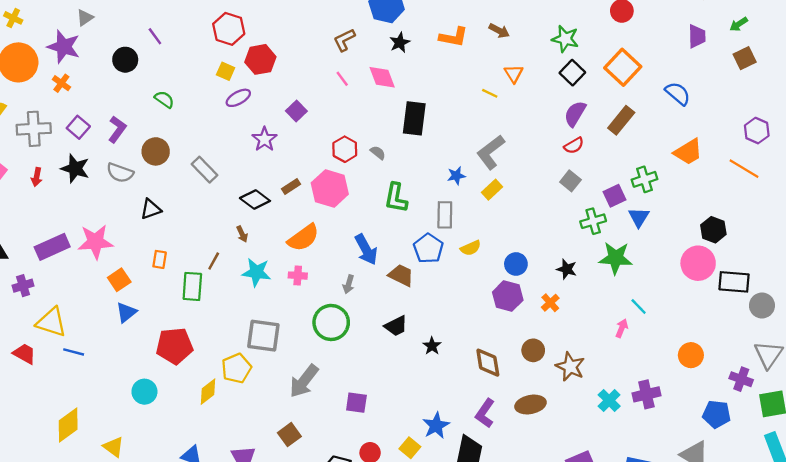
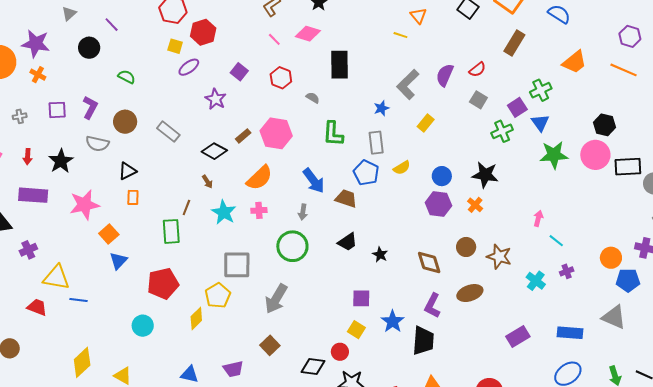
gray triangle: (85, 18) -> (69, 14), moved
pink diamond: (382, 77) -> (308, 34), turned -45
purple semicircle: (575, 114) -> (445, 75), moved
purple square: (78, 127) -> (57, 110), turned -36
gray cross: (34, 129) -> (20, 116), size x0.5
red hexagon: (345, 149) -> (281, 78), moved
black star: (75, 168) -> (61, 161), moved, turned 30
yellow rectangle: (492, 190) -> (426, 123), moved
purple rectangle: (52, 247) -> (33, 195), moved, turned 36
green star: (616, 258) -> (554, 155), moved
orange rectangle: (160, 259) -> (133, 197), moved
black star: (567, 269) -> (485, 175), size x1.5
cyan star: (256, 272) -> (224, 212), turned 30
cyan line: (639, 307) -> (556, 241), moved
orange circle: (691, 355) -> (611, 258), moved
purple cross: (646, 394) -> (567, 271), size x0.6
purple square: (356, 403) -> (361, 298), moved
yellow square: (410, 448) -> (356, 330), moved

